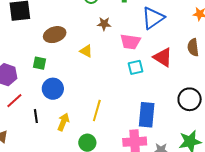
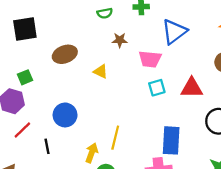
red triangle: (163, 57) -> (192, 88), moved, turned -30
green square: (40, 63) -> (25, 77), moved, turned -32
yellow arrow: (63, 122) -> (92, 153), moved

